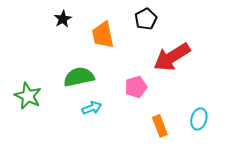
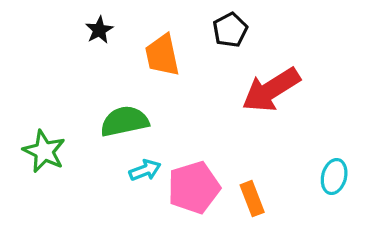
pink pentagon: (136, 87) -> (194, 188), moved, size x1.5
cyan ellipse: (199, 119) -> (334, 177), moved

